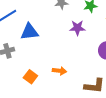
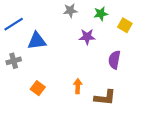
orange arrow: (59, 71) -> (78, 86), moved, turned -96

